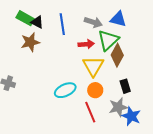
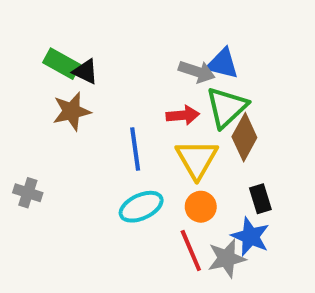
blue triangle: (118, 19) -> (223, 64), moved
blue line: (62, 24) -> (135, 149), moved
gray star: (118, 107) -> (227, 258), moved
blue star: (131, 116) -> (250, 237), moved

